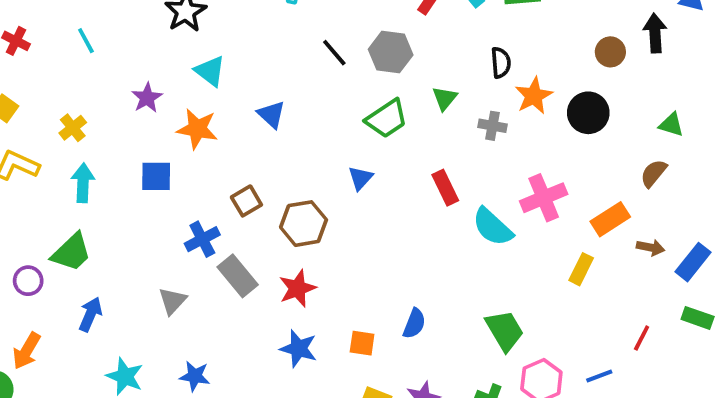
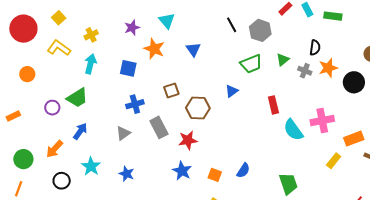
gray cross: (493, 126) -> (305, 71), moved
blue cross: (202, 239) -> (135, 104), moved
orange arrow: (27, 351) -> (54, 149), moved

